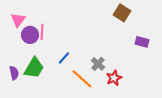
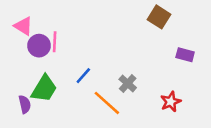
pink triangle: (18, 20) -> (23, 26), turned -35
purple semicircle: (14, 73) -> (25, 104), moved
red star: (114, 78) -> (171, 102), moved

